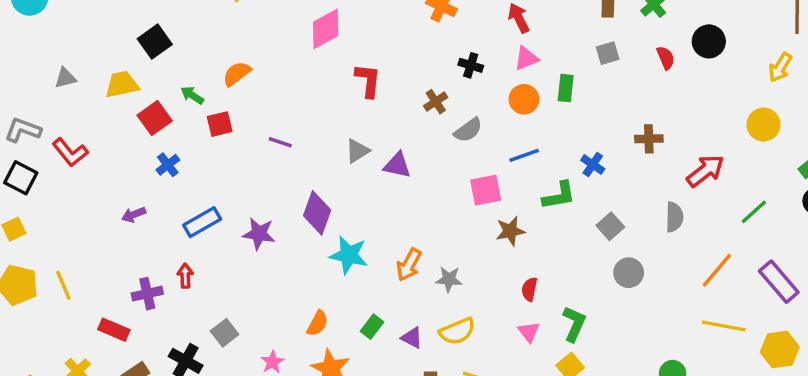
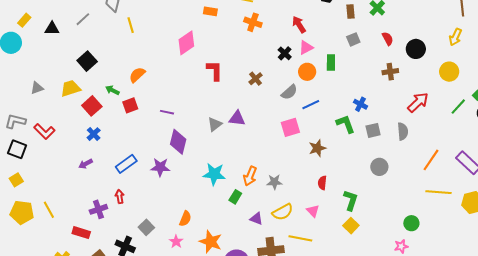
black circle: (709, 41) -> (416, 49), moved
black cross: (471, 65) -> (285, 53), moved, turned 32
gray semicircle: (468, 130) -> (289, 92), moved
brown cross: (649, 139) -> (390, 72), moved
gray triangle: (357, 151) -> (215, 124), moved
blue cross: (168, 165) -> (94, 134), moved
blue cross: (593, 165) -> (360, 104), moved
green L-shape: (559, 196) -> (346, 124), moved, turned -95
green line: (754, 212) -> (458, 107), moved
purple diamond: (317, 213) -> (178, 142), moved
gray square: (610, 226) -> (373, 130), moved, turned 35
brown star: (510, 231) -> (317, 148), moved
orange semicircle: (317, 323) -> (185, 219), moved
green rectangle: (372, 327) -> (235, 197), moved
pink triangle: (529, 332) -> (313, 211), moved

